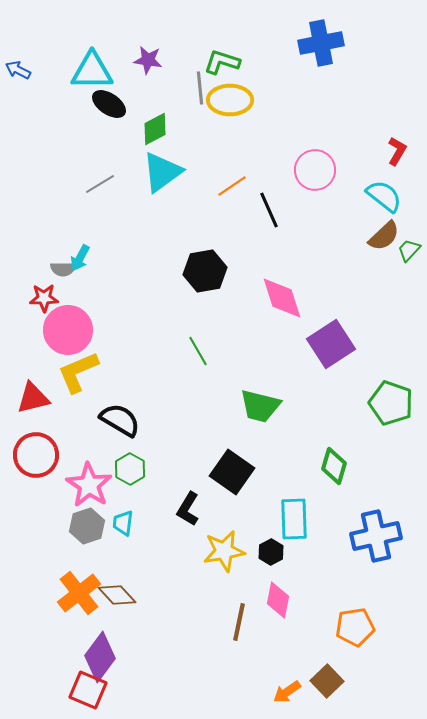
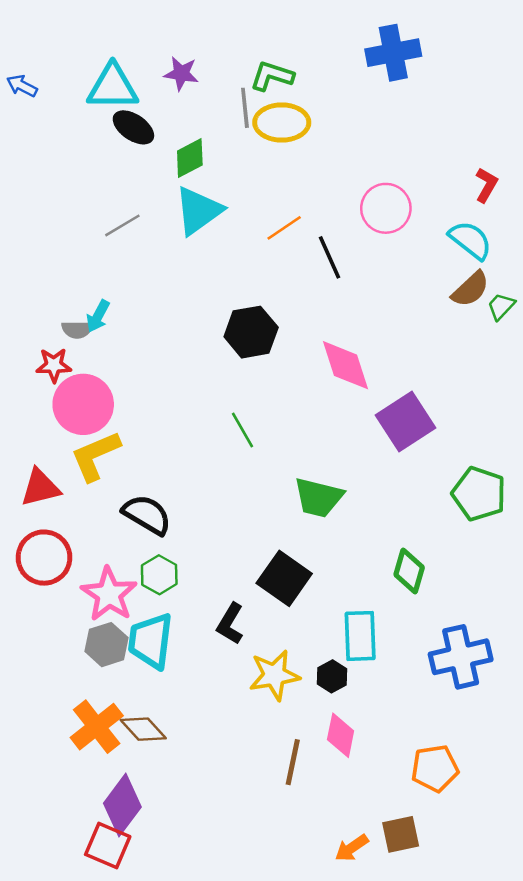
cyan trapezoid: (123, 523) -> (151, 641), size x1.8
brown square: (327, 681) -> (401, 834), turned 32

